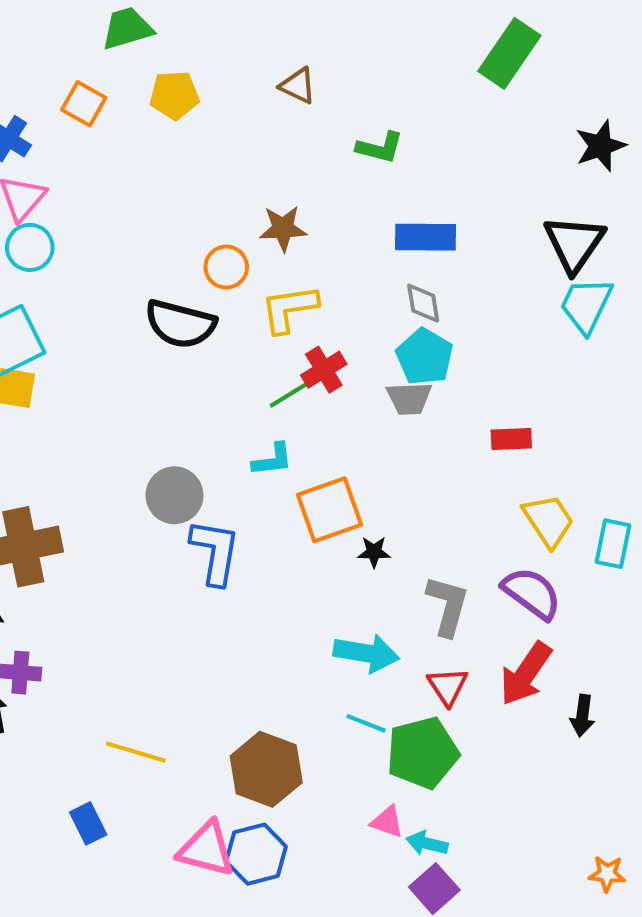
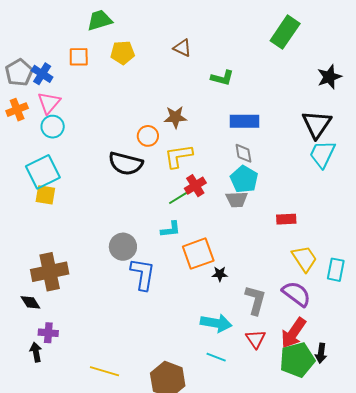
orange square: (84, 104) -> (79, 57), turned -30
green pentagon: (423, 753) -> (297, 360), moved

